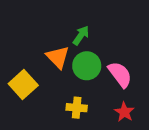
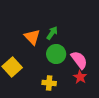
orange triangle: (58, 57) -> (32, 37), moved
red star: (124, 112) -> (80, 77), moved

